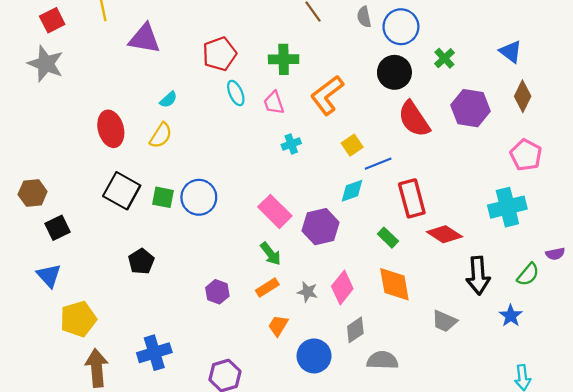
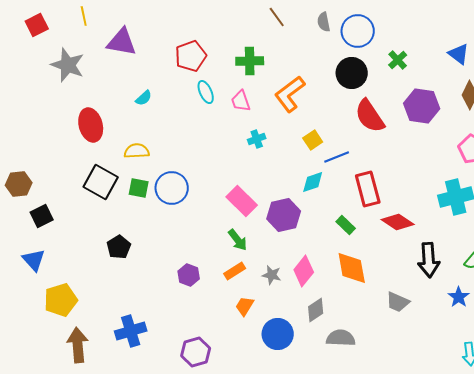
gray star: (46, 64) -> (68, 65), moved
yellow semicircle: (161, 135) -> (137, 151), moved, turned -125

